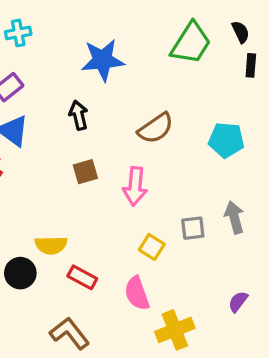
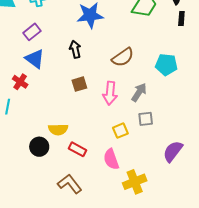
gray arrow: (234, 217) -> (139, 92), moved, turned 48
yellow square: (152, 247) -> (120, 131), turned 35
purple semicircle: (238, 302) -> (173, 151), moved, size x1.6

